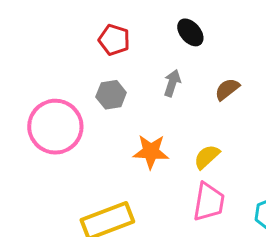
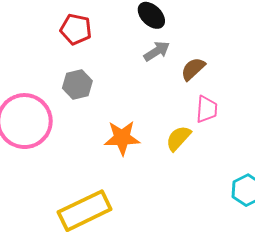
gray arrow: (172, 83) -> (157, 51), moved, turned 44
pink trapezoid: (209, 202) -> (207, 109), moved, size x0.7

